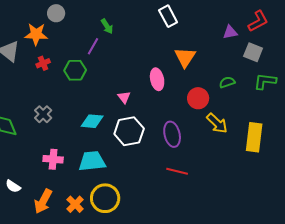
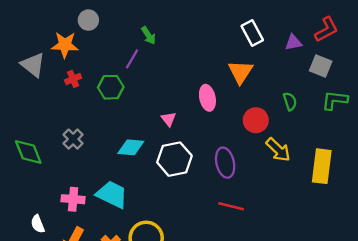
white rectangle: (168, 16) -> (252, 33), moved
green semicircle: (227, 82) -> (290, 101), turned 91
pink cross: (53, 159) -> (73, 199), moved
cyan trapezoid: (92, 161) -> (112, 194), moved, turned 32
white semicircle: (13, 186) -> (38, 224), turned 35

